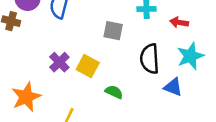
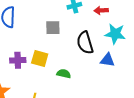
cyan star: (190, 56) -> (115, 34), turned -30
purple cross: (59, 62) -> (18, 60), turned -35

